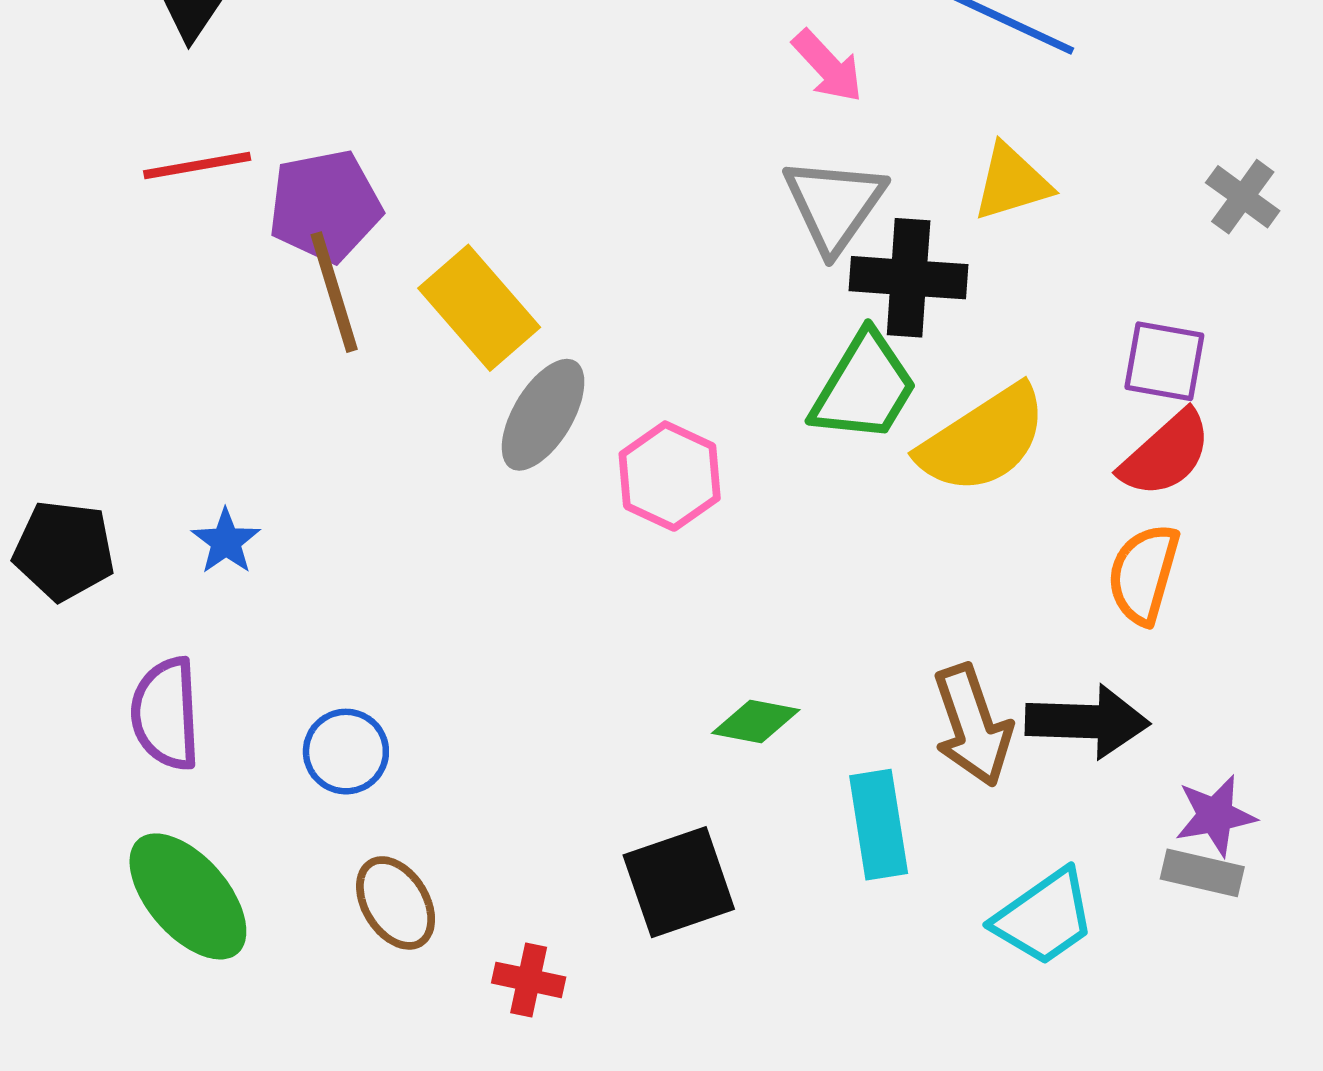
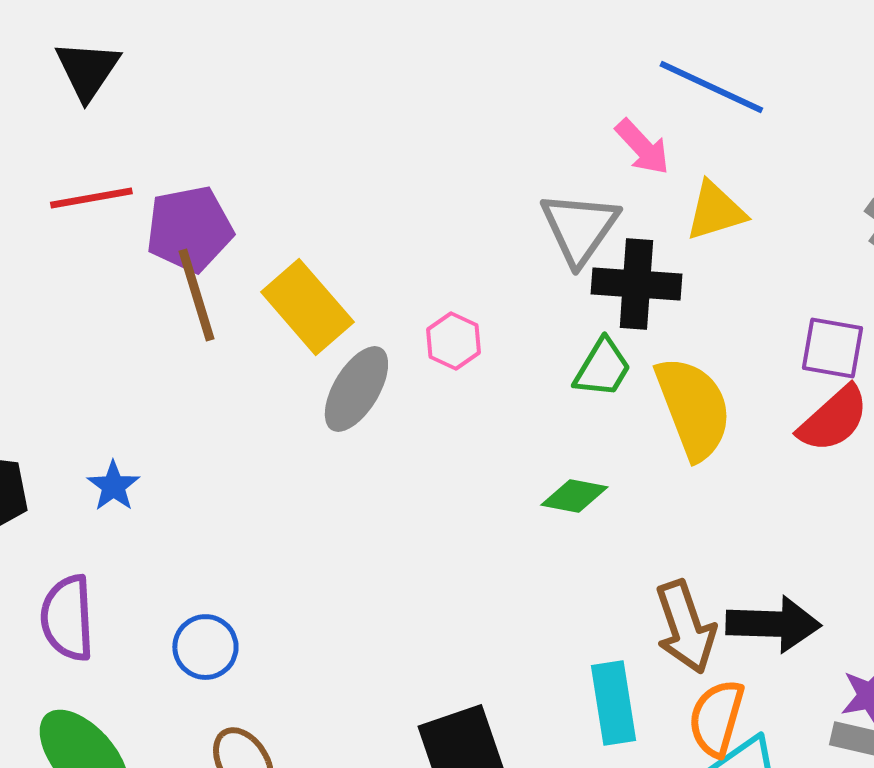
pink arrow: (828, 66) -> (642, 147), moved
green trapezoid: (864, 387) -> (602, 368), size x0.7
yellow semicircle: (983, 440) -> (693, 408), turned -78
pink hexagon: (670, 476) -> (453, 341), moved, size x0.7
orange semicircle: (1144, 574) -> (716, 718), moved
green diamond: (756, 722) -> (574, 496), moved

